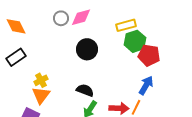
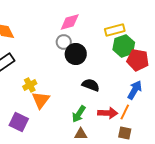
gray circle: (61, 18) -> (64, 42), moved
black semicircle: (85, 90) -> (91, 85), moved
orange triangle: (41, 95) -> (41, 100), moved

